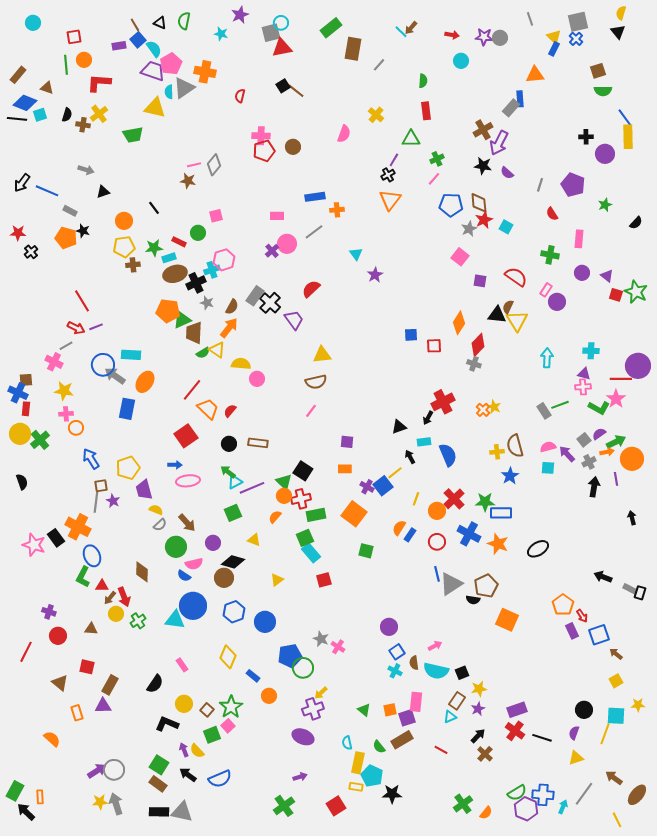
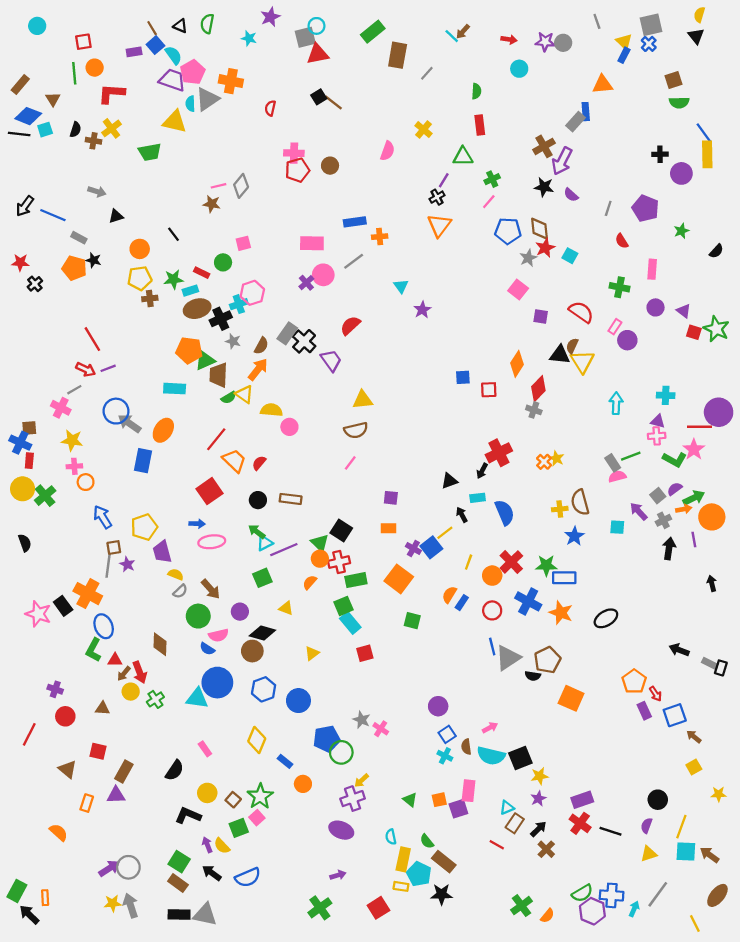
brown triangle: (47, 88) -> (53, 99), turned 40
pink rectangle: (277, 216) -> (312, 243), size x1.5
cyan rectangle: (131, 355) -> (175, 389), moved
pink semicircle: (548, 447) -> (617, 476), moved
black square: (462, 673) -> (520, 758), size x1.5
brown rectangle: (457, 701) -> (515, 823), moved
orange rectangle: (77, 713) -> (87, 803), turned 35
cyan square: (616, 716) -> (686, 851), moved
brown rectangle: (402, 740) -> (444, 862), moved, turned 70
brown arrow: (614, 778) -> (710, 855), moved

